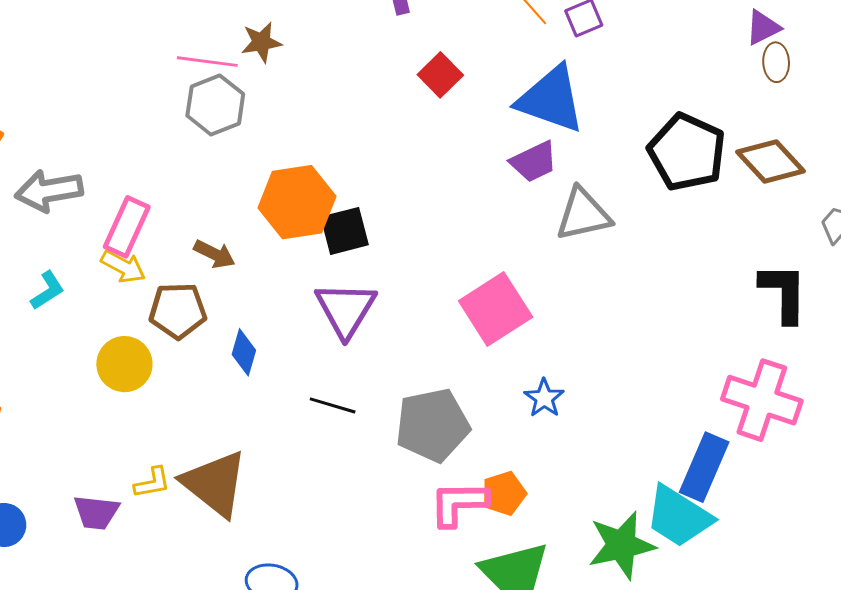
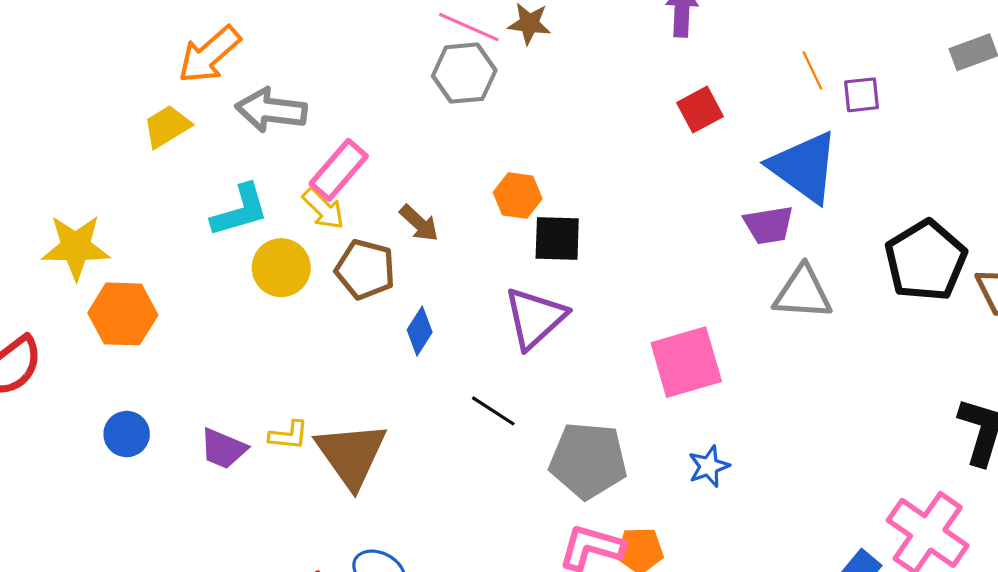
orange hexagon: (297, 202) -> (518, 195), size x0.6
cyan L-shape: (47, 290) -> (240, 210), size x1.5
yellow circle: (124, 364) -> (281, 268), moved

